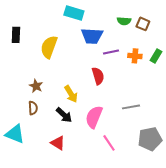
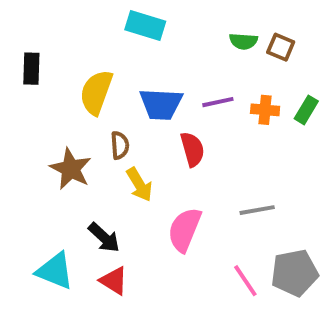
blue trapezoid: (92, 36) -> (161, 104), moved
brown star: (36, 86) -> (71, 169), size x1.5
brown semicircle: (33, 108) -> (120, 145), moved
black arrow: (64, 115) -> (104, 238), moved
cyan triangle: (15, 134) -> (55, 271), moved
pink line: (109, 143) -> (245, 281), moved

